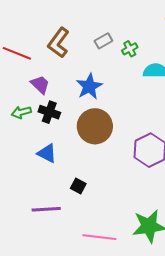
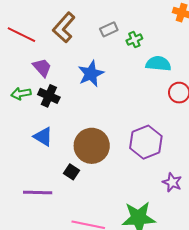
brown circle: (95, 126) -> (92, 146), moved

